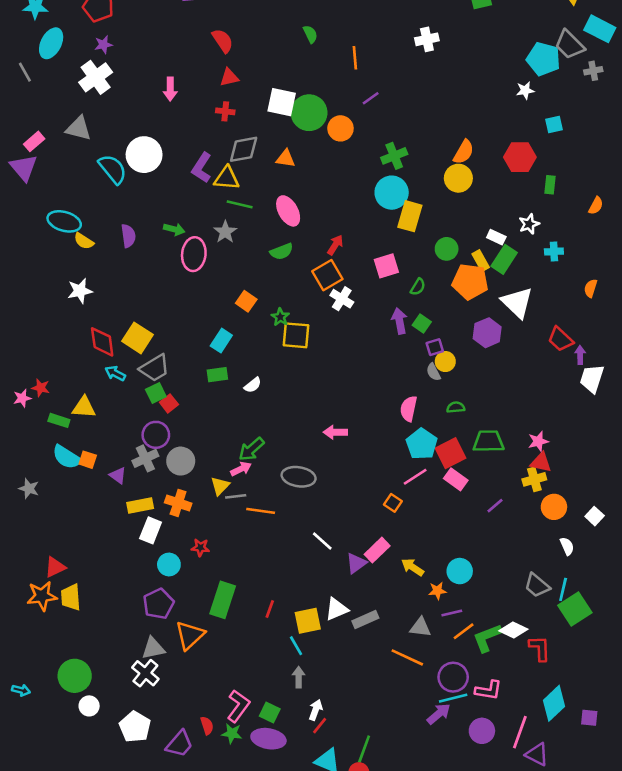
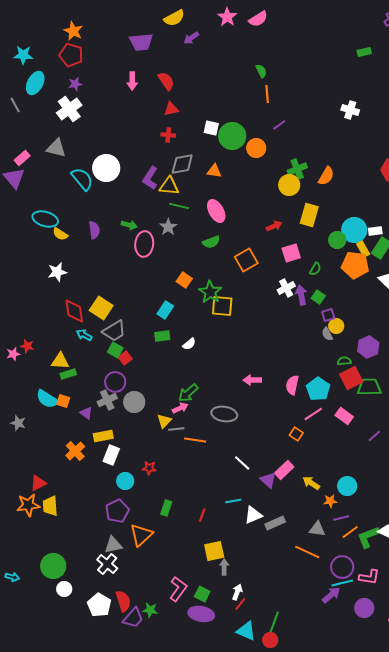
green semicircle: (310, 34) -> (261, 71), moved
white cross: (427, 39) -> (350, 110), moved, turned 30
pink arrow: (170, 89) -> (132, 81), moved
white square: (282, 102) -> (211, 128), size x0.7
orange semicircle: (464, 152) -> (326, 176), moved
yellow circle: (458, 178) -> (289, 185), moved
cyan circle: (392, 193) -> (354, 230), moved
white rectangle: (496, 237) -> (375, 231), turned -32
red arrow: (335, 245) -> (274, 226), moved, turned 35
white cross: (342, 299) -> (286, 288), moved, turned 30
green star: (280, 317) -> (210, 292), size x1.6
purple hexagon: (487, 333) -> (368, 347), moved
green square: (156, 393) -> (115, 350), turned -35
pink semicircle: (409, 409) -> (292, 385), moved
green rectangle: (59, 420) -> (68, 374), moved, turned -35
red square: (450, 453) -> (351, 378), moved
orange cross: (178, 503) -> (75, 451), moved, turned 30
purple triangle: (356, 563) -> (268, 480), turned -42
green rectangle: (223, 600) -> (166, 508), size x0.6
yellow square: (308, 621) -> (214, 551), moved
cyan line: (296, 646) -> (233, 501), moved, turned -70
red semicircle: (207, 726) -> (123, 601), moved, size x1.5
green star: (232, 733) -> (150, 610), moved

